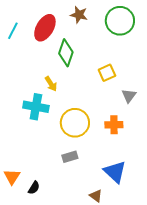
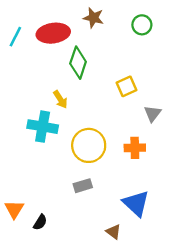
green circle: (120, 21) -> (142, 25), size x0.6
red ellipse: (45, 28) -> (53, 33), turned 52

